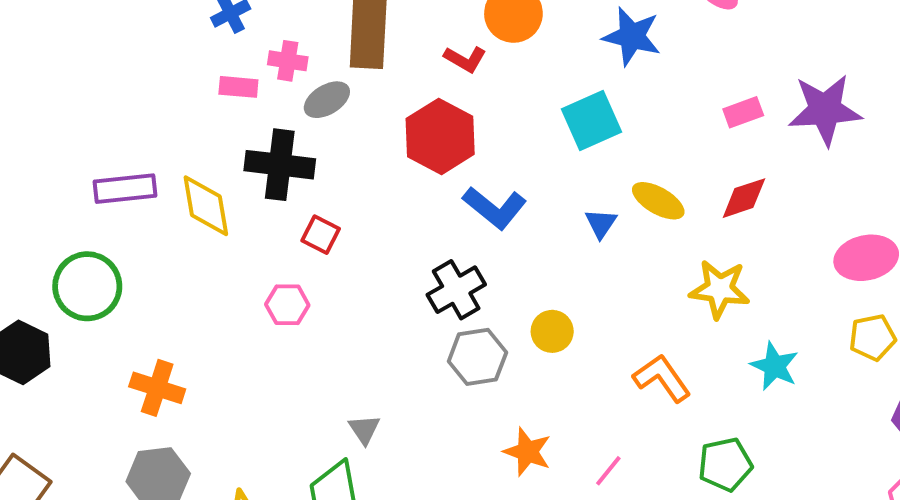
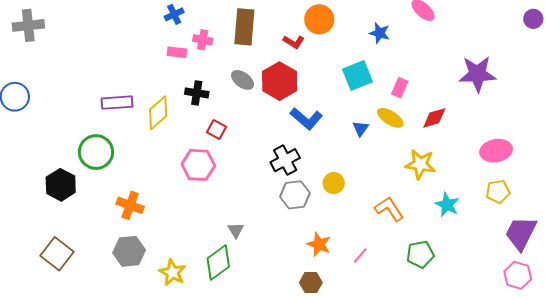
blue star: (632, 36) -> (380, 33), size x0.7
gray ellipse: (327, 100) -> (243, 80), moved, turned 65
pink rectangle: (743, 112) -> (400, 88), moved, turned -48
black cross: (280, 165) -> (197, 93), size x0.7
yellow diamond: (206, 206) -> (158, 113), turned 56
pink hexagon: (287, 305) -> (198, 165), size x1.5

